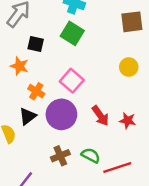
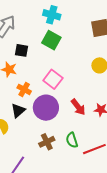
green semicircle: (91, 155) -> (72, 140), turned -133

